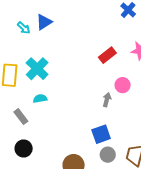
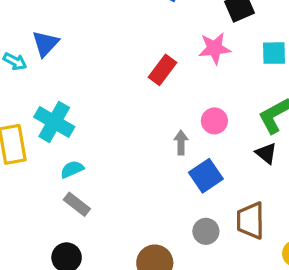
pink circle: (123, 85) -> (214, 121), moved
gray rectangle: (21, 117) -> (77, 204), moved
blue square: (101, 134) -> (206, 176), moved

